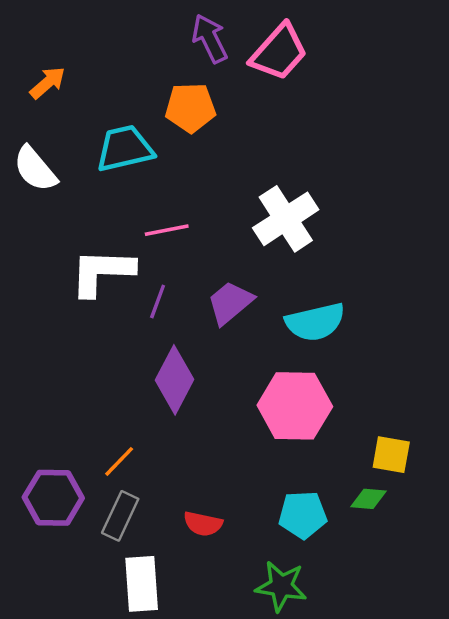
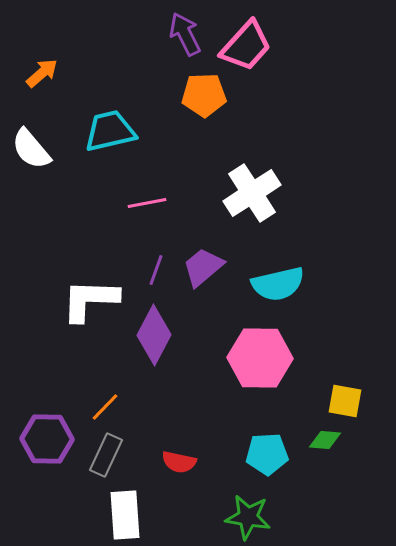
orange pentagon: (190, 108) -> (204, 95), moved
white L-shape: (102, 272) -> (90, 300), moved
purple line: (158, 302) -> (156, 270), moved

